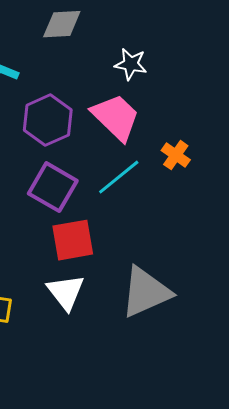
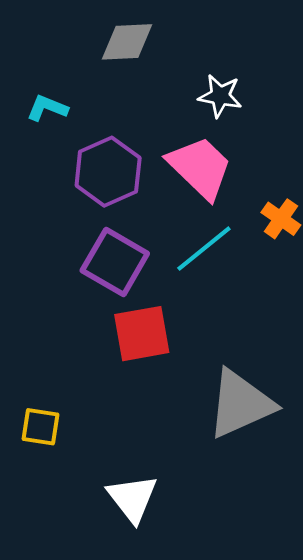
white triangle: (66, 292) -> (132, 498), moved

